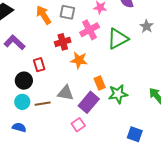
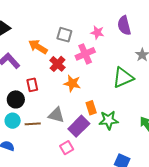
orange arrow: (44, 15) -> (38, 47), moved, turned -30
green triangle: (118, 39) -> (123, 78), moved
red cross: (63, 42) -> (58, 64), turned -35

